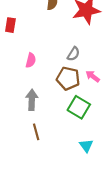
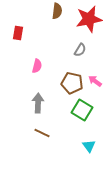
gray semicircle: (73, 54) -> (80, 50), moved
brown line: (36, 132) -> (42, 133), turned -49

